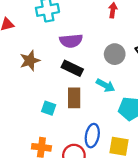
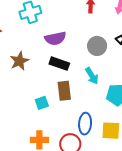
cyan arrow: (105, 85) -> (92, 76), turned 36
cyan square: (49, 108) -> (42, 103), turned -32

